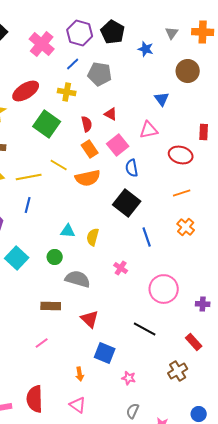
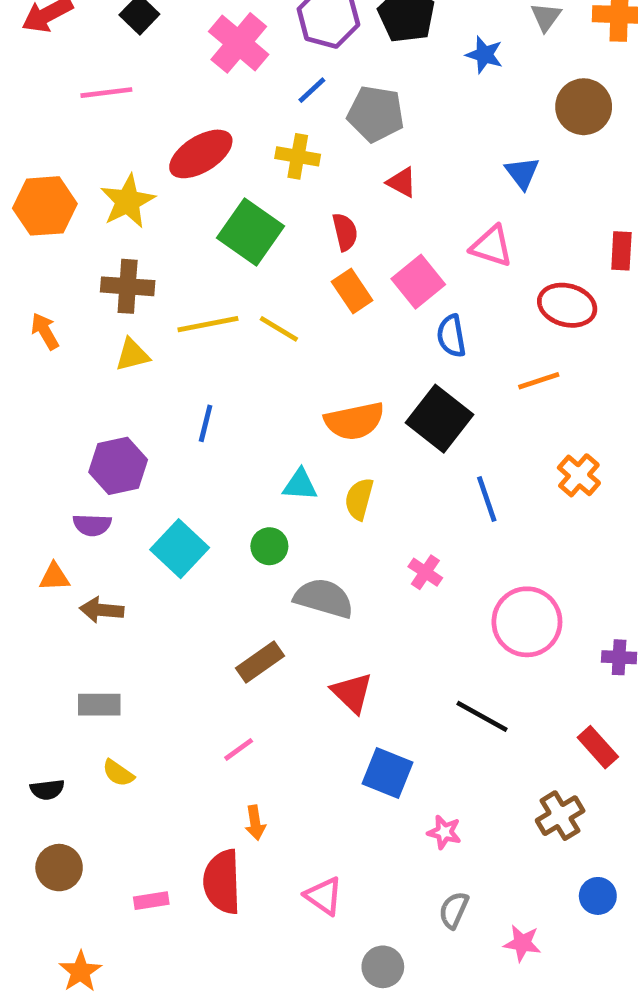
red triangle: (111, 114) -> (402, 182), moved
pink triangle: (149, 130) -> (491, 246), turned 30
yellow line: (29, 177) -> (208, 324), moved
orange semicircle: (88, 178) -> (354, 421), moved
orange line: (182, 193) -> (539, 381), moved
brown rectangle: (51, 306) -> (260, 662), turned -36
orange arrow: (80, 374) -> (255, 823), moved
blue circle: (199, 414) -> (598, 896), moved

